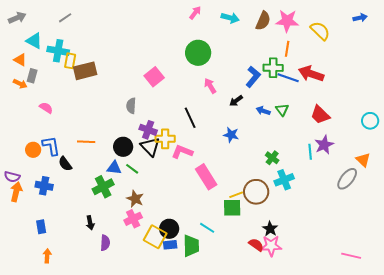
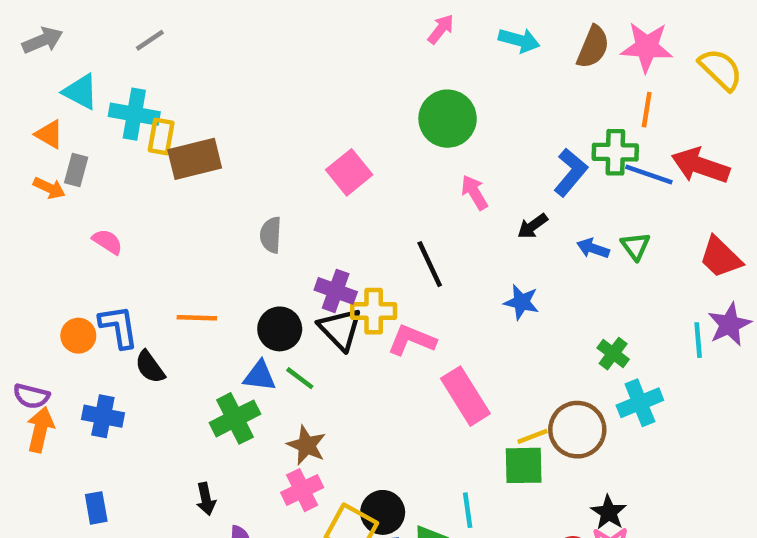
gray semicircle: (131, 106) -> (271, 235), moved
cyan line: (207, 228) -> (468, 510), turned 49

